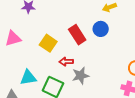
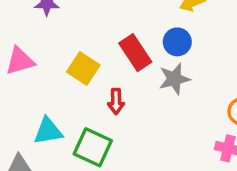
red arrow: (66, 62) -> (116, 101), turned -88
gray star: (81, 76) -> (174, 79), moved

